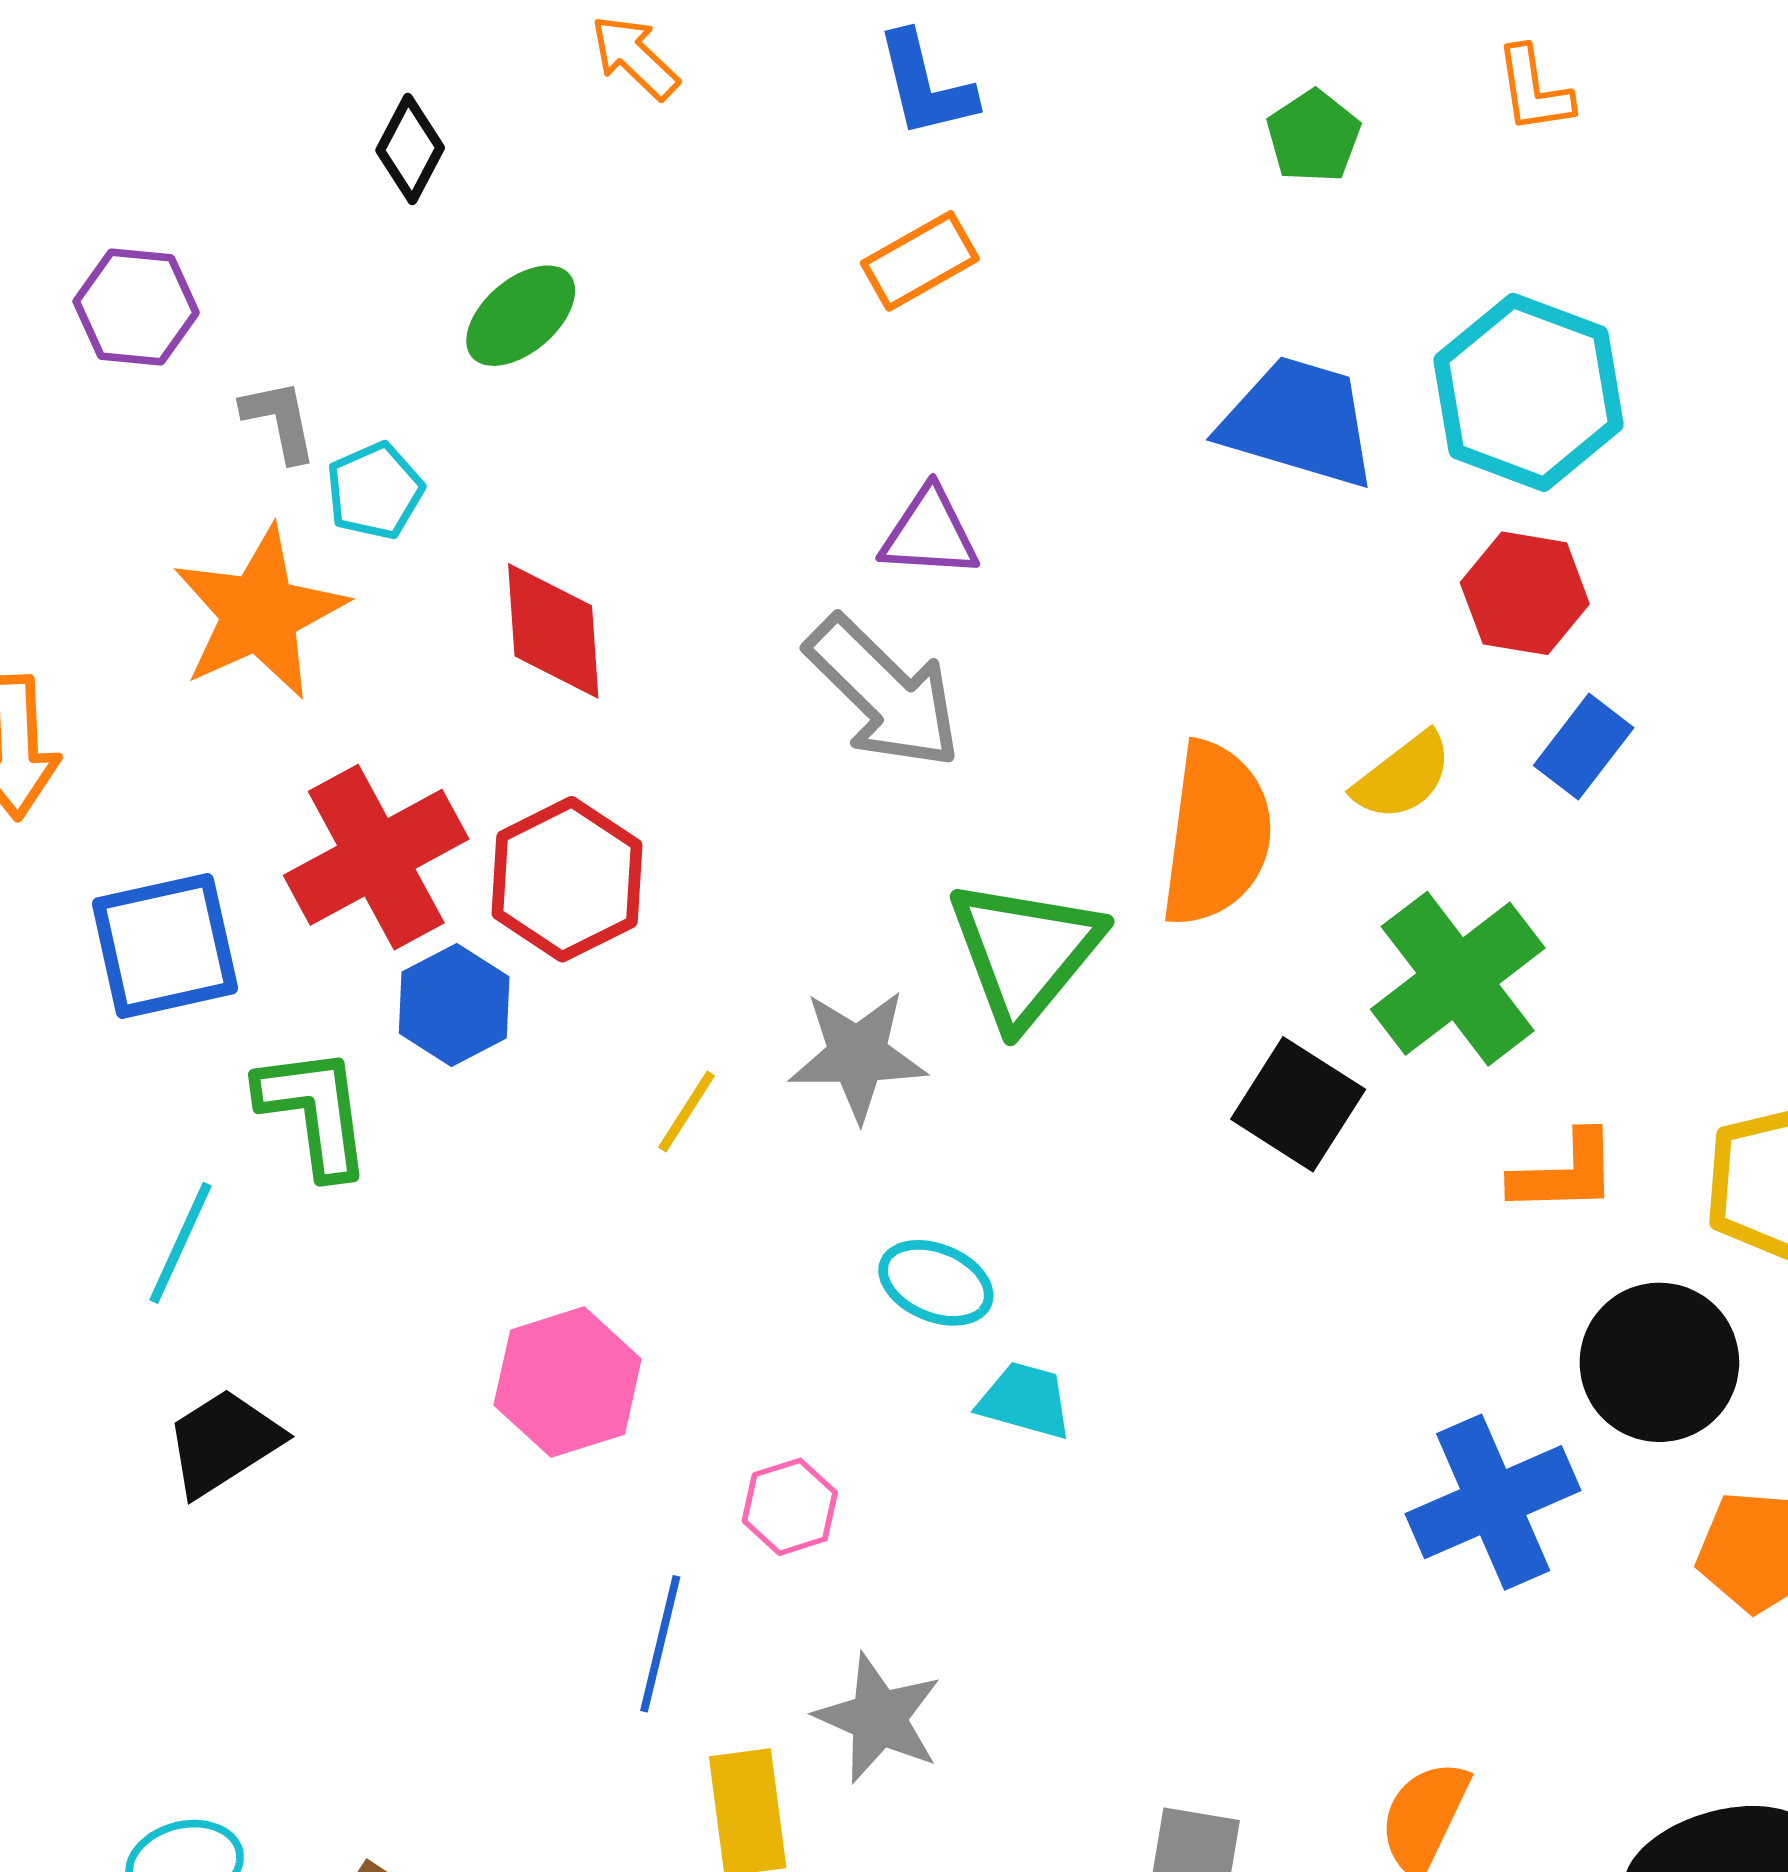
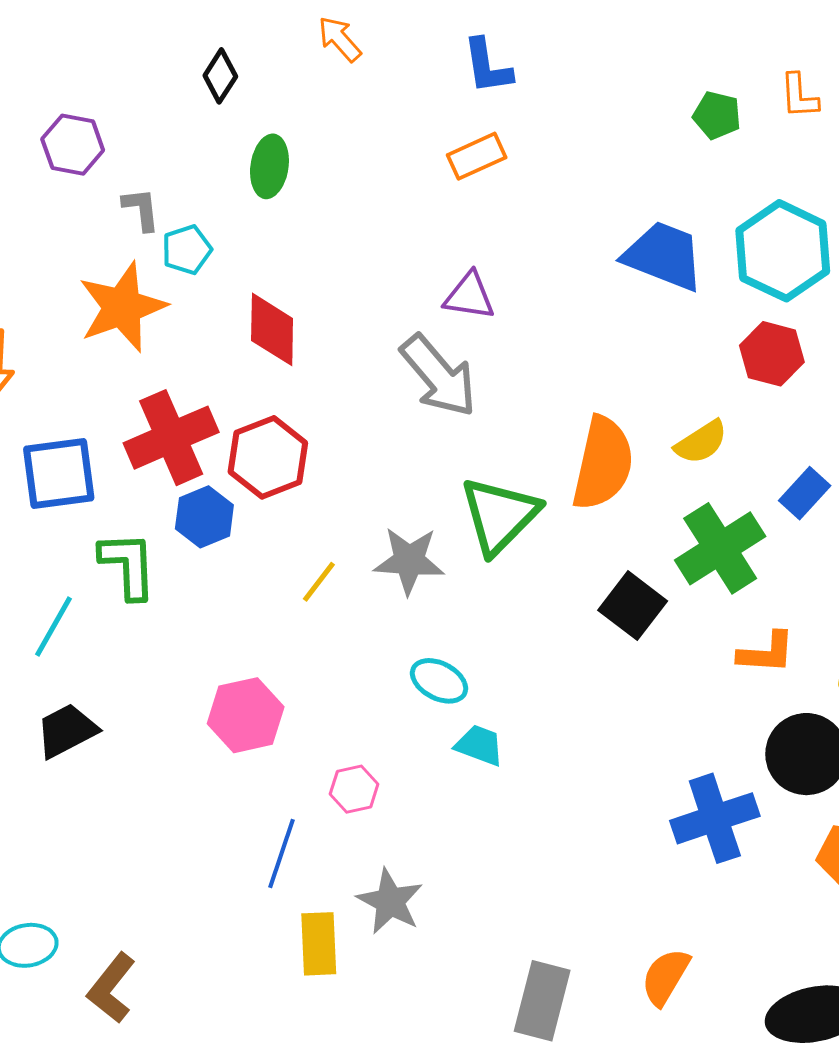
green pentagon: (1313, 136) -> (717, 115), moved, turned -30
green ellipse: (521, 316) -> (269, 166), turned -46
blue rectangle: (1584, 747) -> (805, 493), moved

